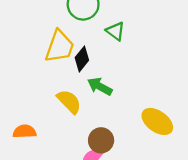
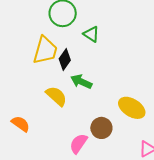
orange semicircle: (25, 131) -> (21, 124), turned 42
brown circle: (101, 140) -> (101, 128), moved

